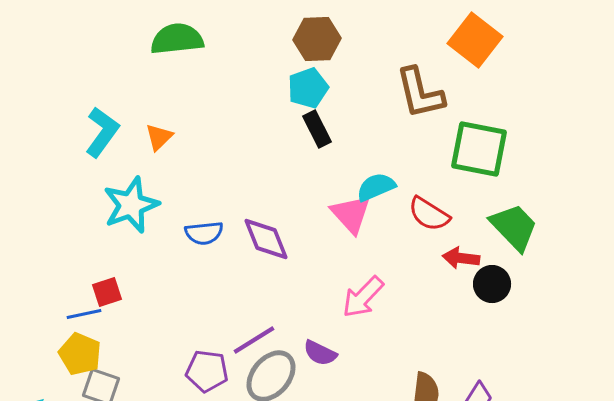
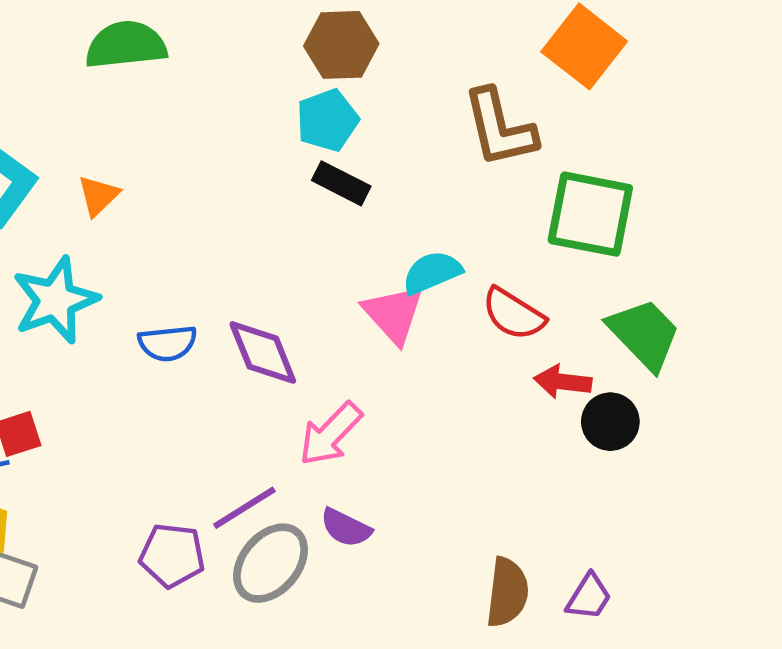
black rectangle: (317, 129) -> (341, 183), turned -36
pink arrow: (363, 297) -> (330, 434), moved

